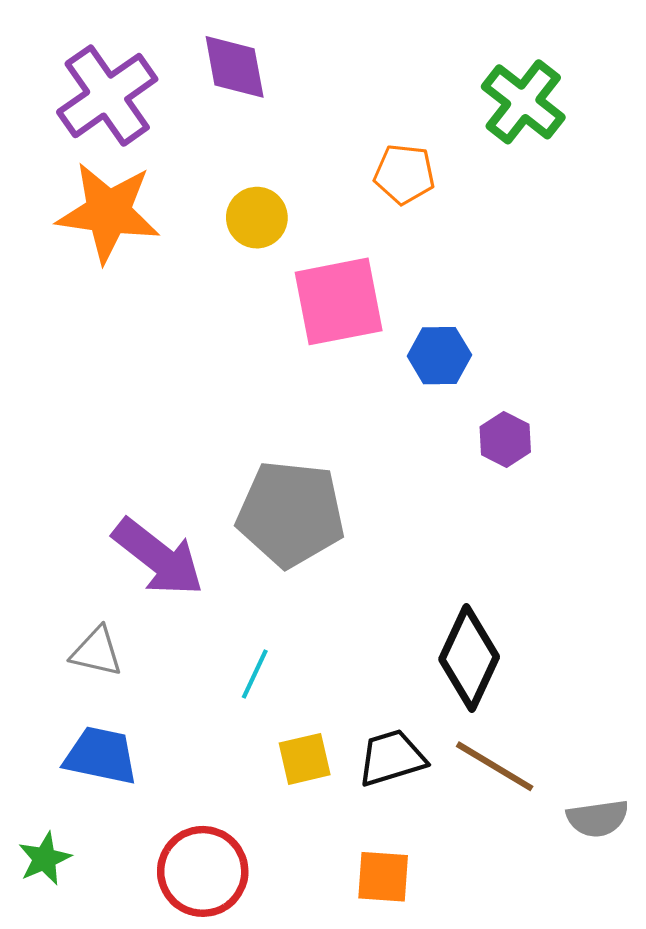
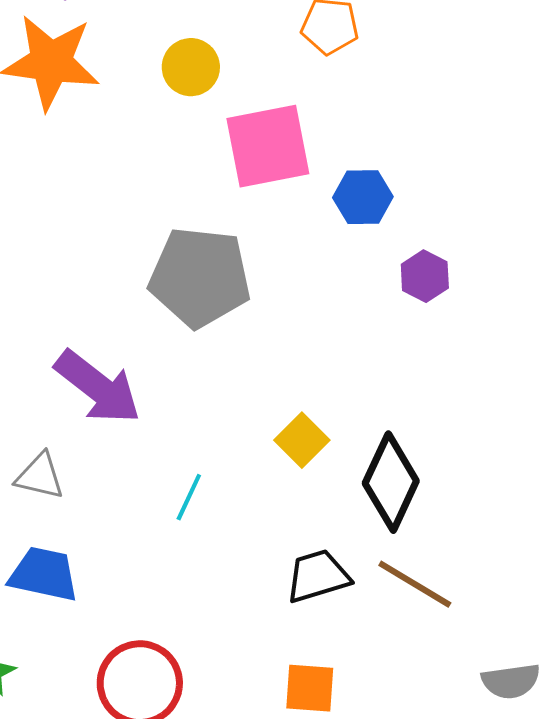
gray pentagon: (291, 514) -> (200, 277), moved
yellow square: (305, 759) -> (302, 440), moved, turned -32
gray semicircle: (598, 818) -> (511, 681), moved

